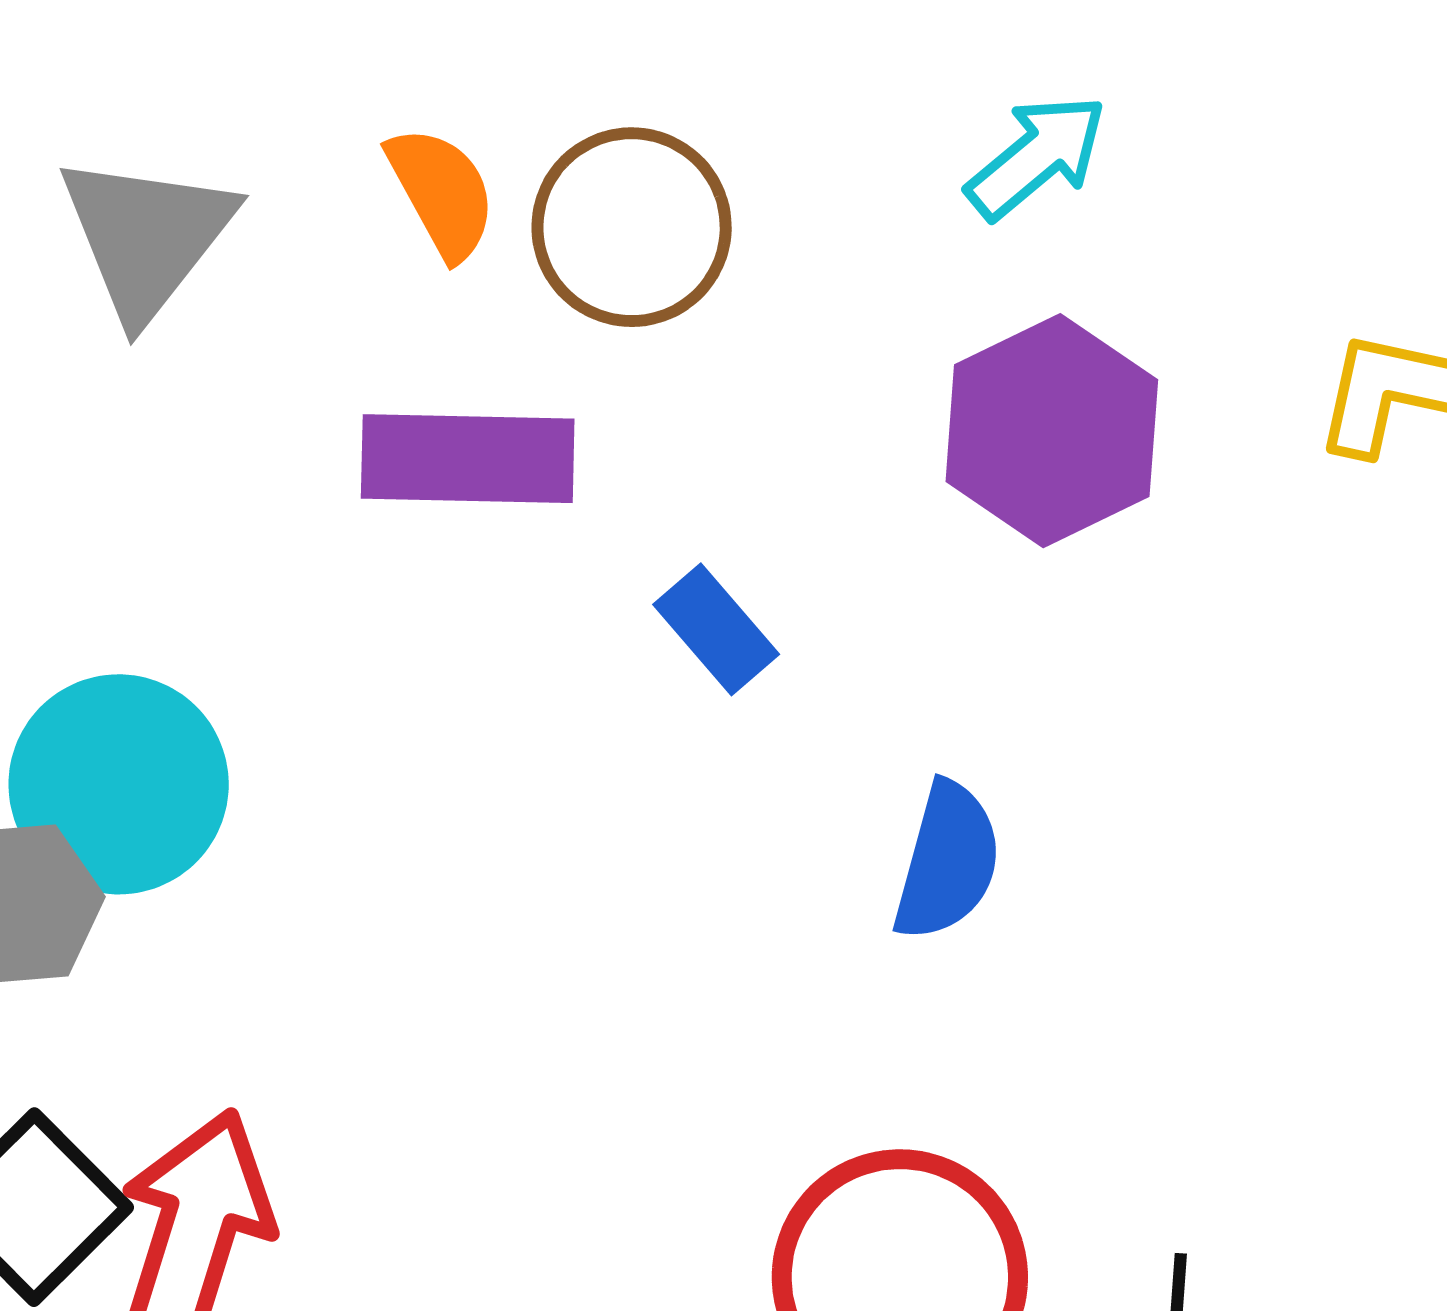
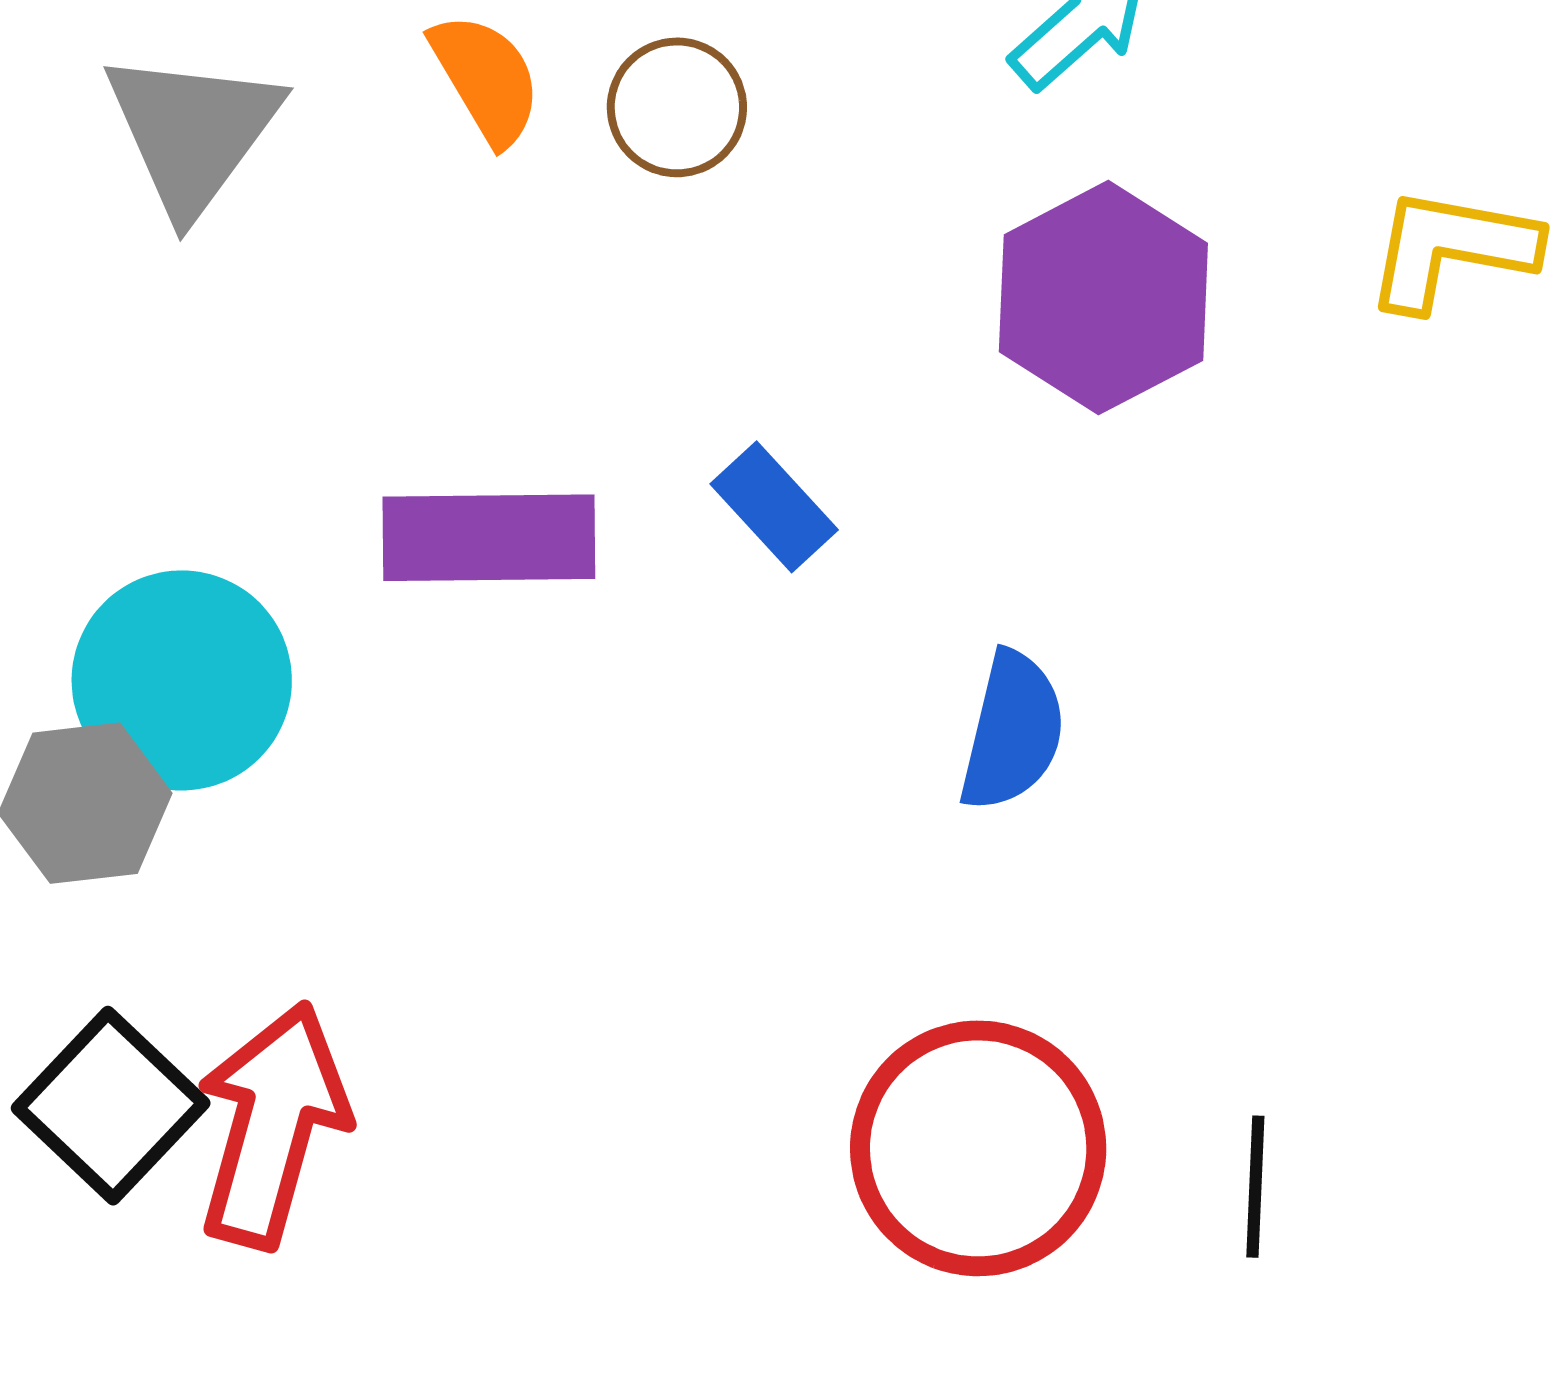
brown circle: (632, 227) -> (677, 107), size x0.7
purple rectangle: (468, 459) -> (489, 538), moved

